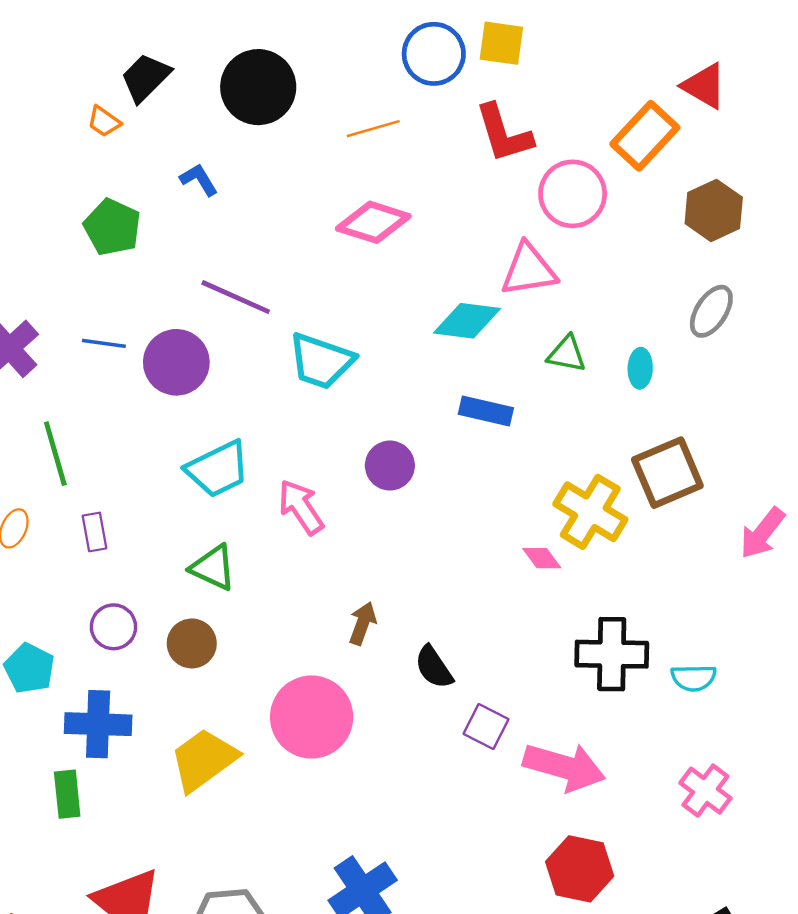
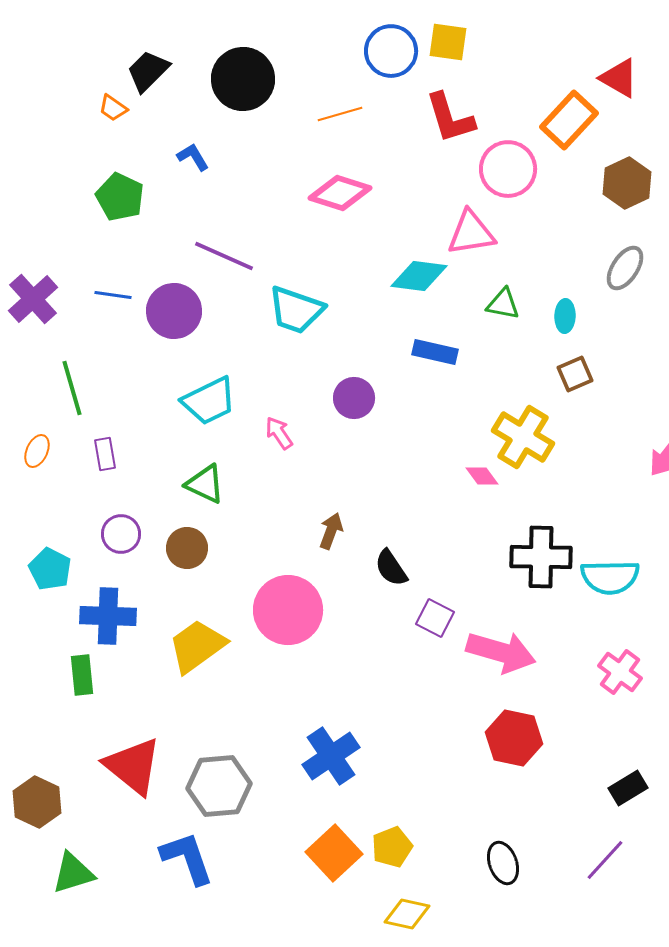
brown square: (667, 473) -> (575, 374), moved, size x0.6
pink arrow: (301, 507) -> (279, 433), size x0.7
cyan semicircle: (694, 678) -> (610, 577), size x1.5

